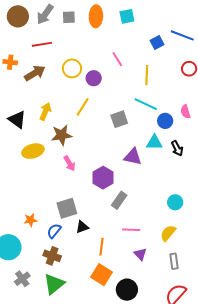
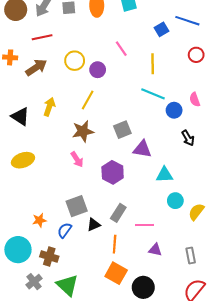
gray square: (119, 119) -> (122, 130), moved
brown star: (62, 135) -> (83, 131), moved
cyan triangle: (154, 142) -> (165, 175), moved
yellow ellipse: (33, 151) -> (23, 160), moved
gray rectangle: (119, 200) -> (118, 213), moved
cyan circle: (175, 202) -> (175, 201), moved
yellow semicircle: (168, 233) -> (196, 212), moved
purple triangle: (140, 254) -> (155, 250), turned -32
brown cross: (52, 256) -> (49, 256), moved
green triangle: (54, 284) -> (67, 285), turned -35

